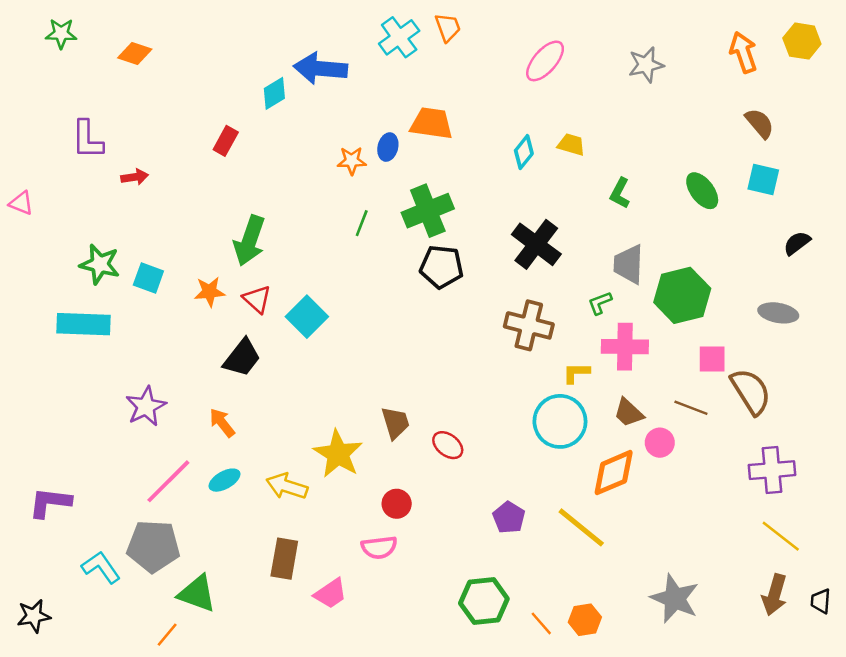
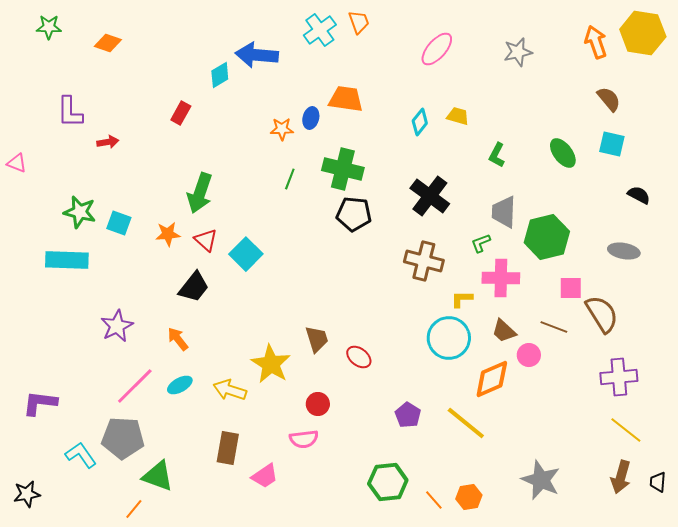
yellow hexagon: (802, 41) -> (643, 33), size x1.5
green cross: (428, 211) -> (343, 169), turned 36
black semicircle: (797, 243) -> (639, 195), turned 65

